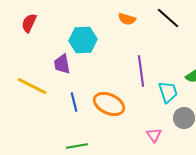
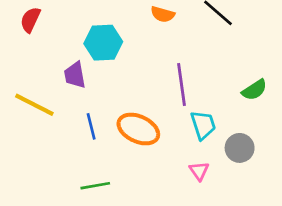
cyan trapezoid: (168, 92) -> (203, 125), moved

